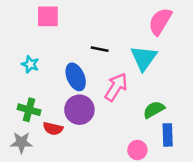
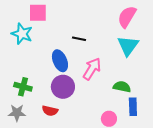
cyan triangle: (144, 58) -> (128, 46), moved
cyan star: (30, 64) -> (22, 34), moved, size x1.5
green semicircle: (154, 110) -> (122, 87), turned 42
red semicircle: (53, 129) -> (50, 111), moved

